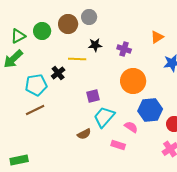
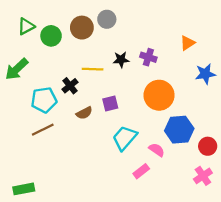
green triangle: (18, 36) -> (26, 26), moved
black star: (95, 45) -> (121, 60), moved
purple square: (93, 96) -> (110, 104), moved
brown semicircle: (84, 134) -> (84, 113), moved
pink rectangle: (118, 145) -> (141, 171), turned -56

